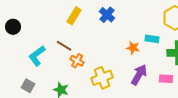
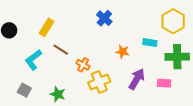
yellow rectangle: (74, 16) -> (47, 27), moved
orange star: (133, 48) -> (123, 52), moved
orange cross: (77, 61) -> (83, 65), moved

